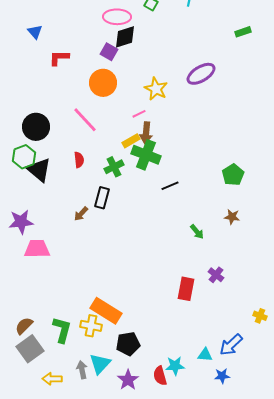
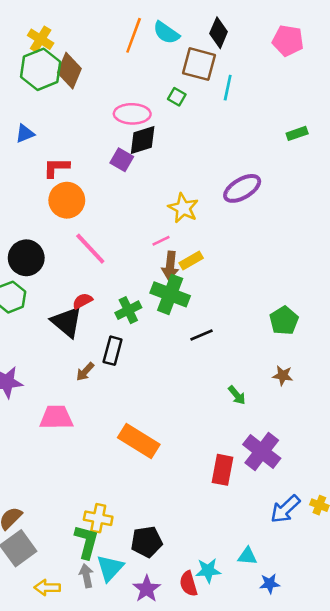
blue triangle: (35, 32) -> (25, 133), turned 49
orange circle: (103, 83) -> (67, 200), moved
yellow rectangle: (131, 141) -> (191, 260), moved
red semicircle: (79, 160) -> (82, 301), turned -112
black triangle: (39, 170) -> (67, 322), moved
pink trapezoid: (37, 249) -> (56, 417), moved
purple cross: (216, 275) -> (262, 451), size x1.8
orange rectangle: (106, 311) -> (139, 441), moved
green L-shape: (62, 330) -> (86, 542), moved
blue arrow: (231, 345) -> (285, 509), moved

